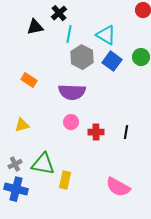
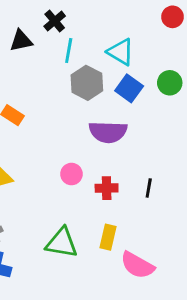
purple semicircle: (72, 92) -> (108, 132), moved
green triangle: (43, 164) -> (62, 243), moved
yellow rectangle: (65, 180) -> (108, 237), moved

